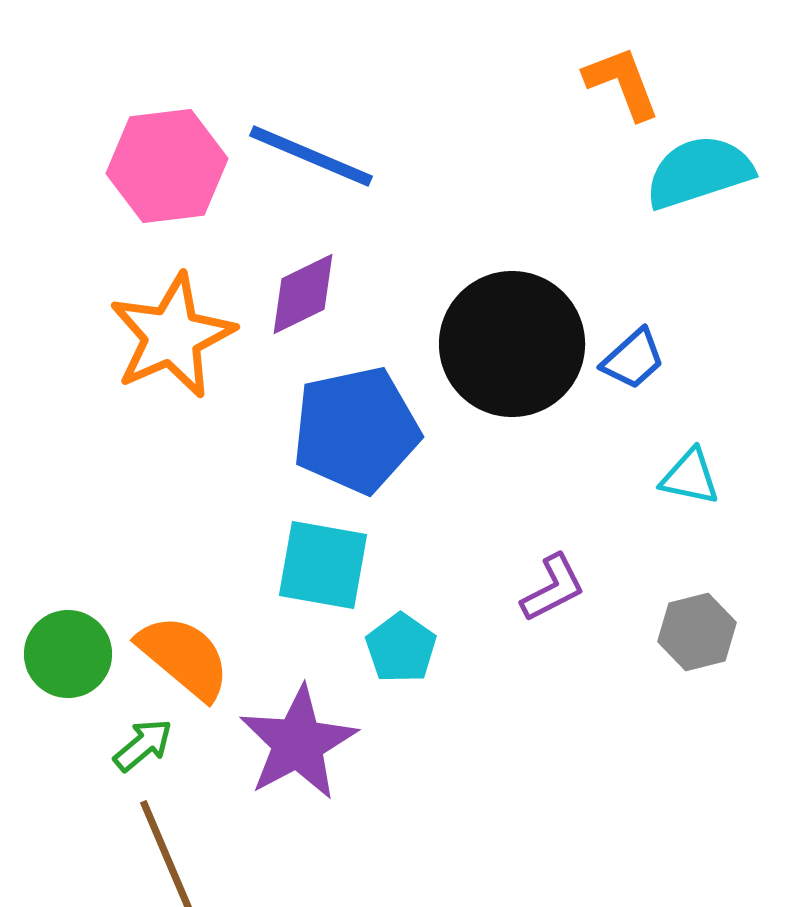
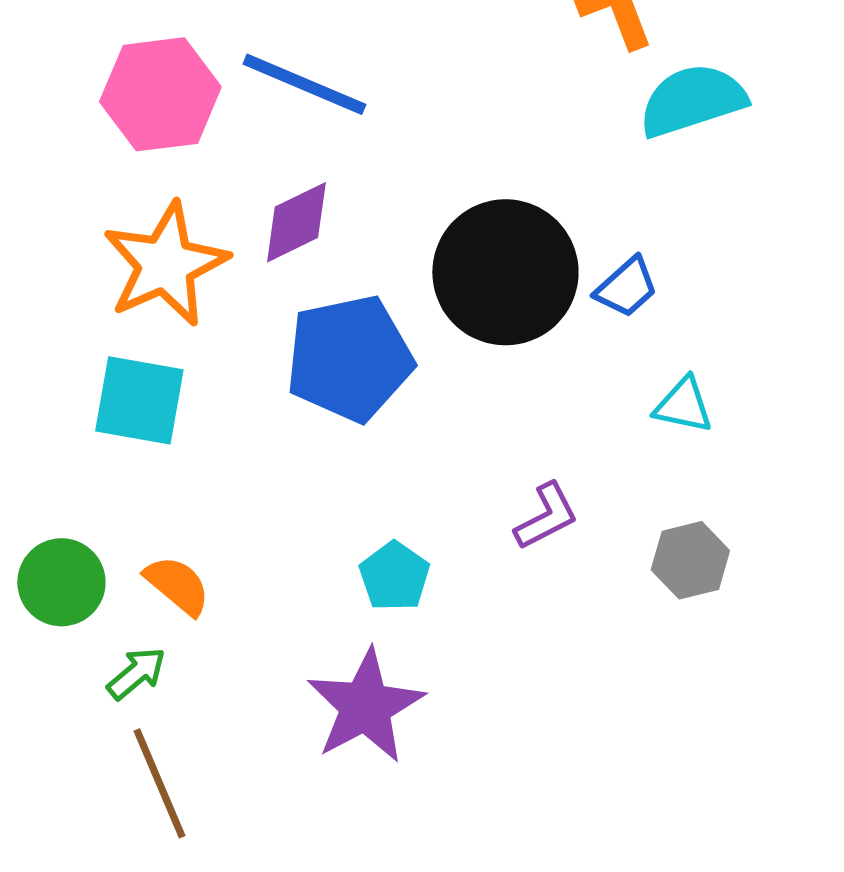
cyan square: (323, 565) -> (139, 400), moved
orange semicircle: (184, 657) -> (177, 585), size x0.7
purple star: (298, 743) -> (365, 706), moved

